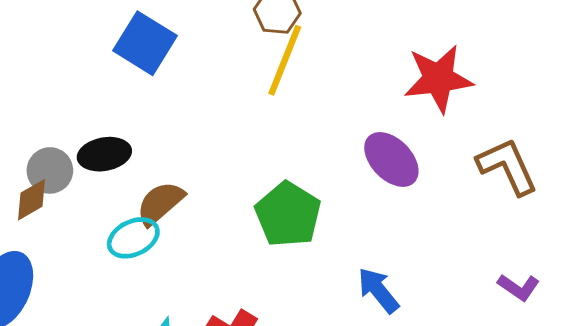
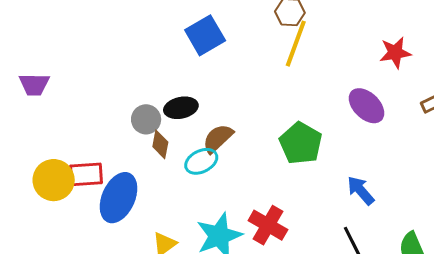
blue square: (145, 43) -> (205, 35), turned 30
red star: (438, 79) -> (395, 53), size x0.7
brown diamond: (31, 200) -> (160, 144), moved, turned -48

